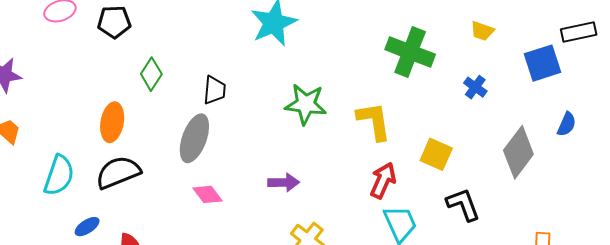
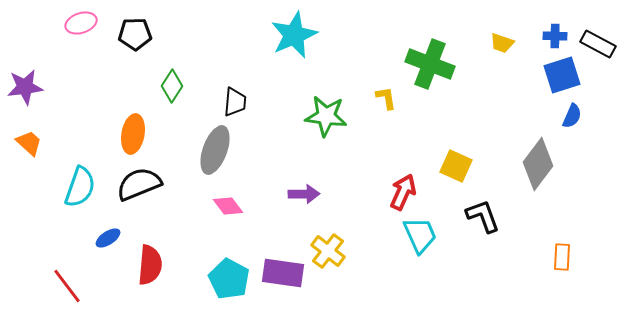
black rectangle: (579, 32) -> (598, 44), turned 40
blue cross: (475, 87) -> (555, 36), moved, turned -35
yellow L-shape: (374, 121) -> (386, 98), moved, size x0.6
blue semicircle: (567, 124) -> (572, 116), moved

